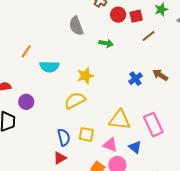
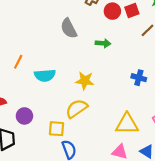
yellow star: (85, 76) -> (85, 81), turned 30
blue cross: (135, 79) -> (139, 78), turned -32
yellow square: (86, 134) -> (57, 129), moved

